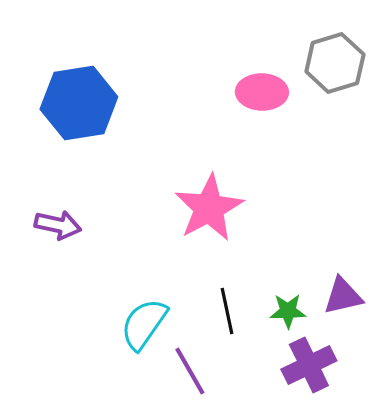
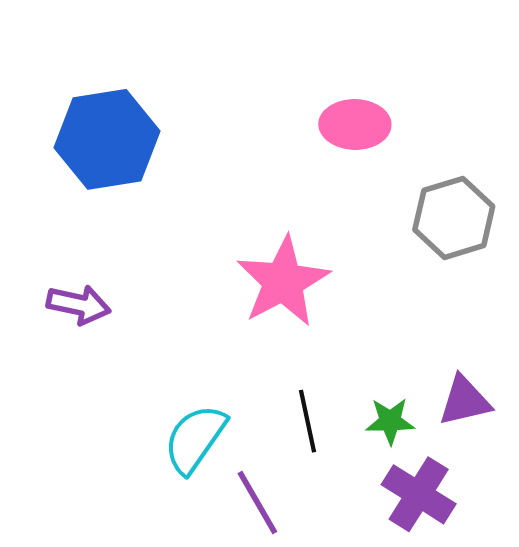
gray hexagon: (335, 63) -> (454, 218), moved
purple cross: (309, 365) -> (419, 494), turned -32

